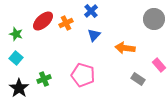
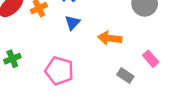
green cross: (44, 79) -> (12, 59), moved

